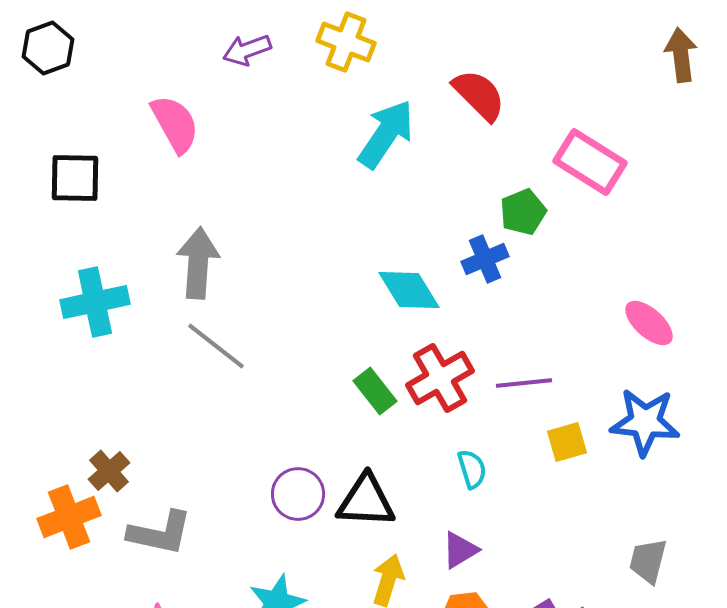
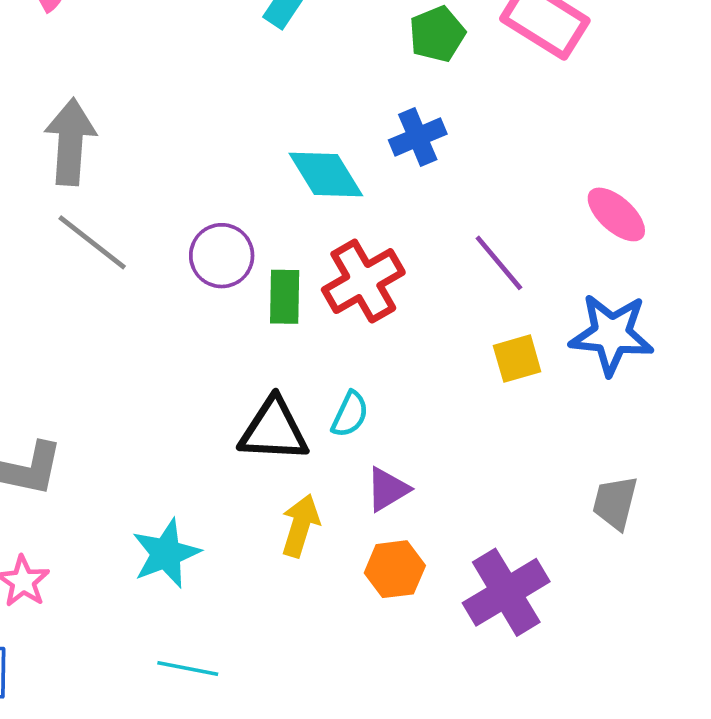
green pentagon: (523, 212) -> (437, 34), moved
purple line: (524, 383) -> (499, 263), moved, turned 56
green rectangle: (375, 391) -> (285, 297), turned 39
cyan semicircle: (472, 469) -> (350, 414), moved, turned 42
purple circle: (298, 494) -> (222, 256), moved

